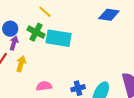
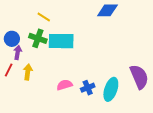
pink semicircle: (44, 86) -> (65, 85), moved

